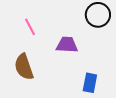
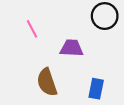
brown semicircle: (24, 67) -> (47, 82), moved

